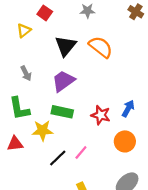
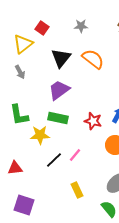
yellow triangle: (24, 31) -> (23, 44), size x1.5
gray arrow: (26, 73) -> (20, 72), moved
red triangle: (15, 144) -> (15, 168), moved

